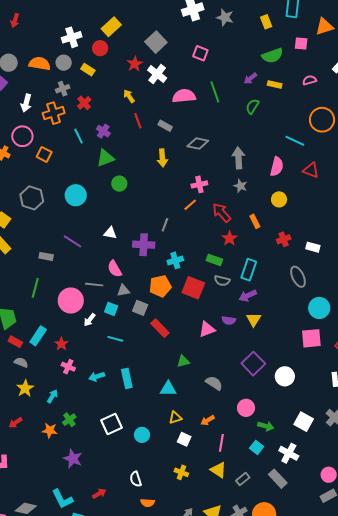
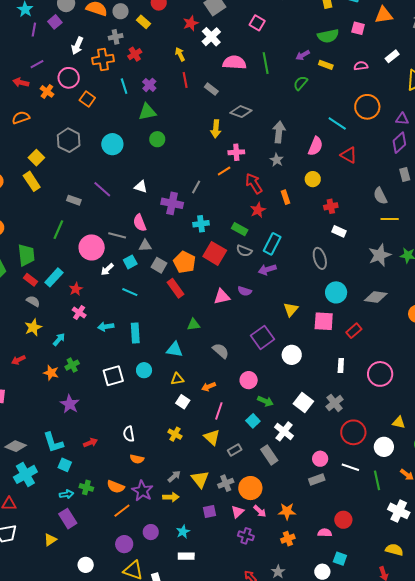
yellow arrow: (162, 158) -> (216, 129), moved
red cross: (284, 239) -> (331, 206), moved
orange pentagon: (160, 286) -> (185, 262), moved, turned 30
cyan square: (111, 309) -> (130, 262), turned 32
yellow triangle: (254, 319) -> (291, 309), moved
cyan circle: (142, 435) -> (144, 370), moved

